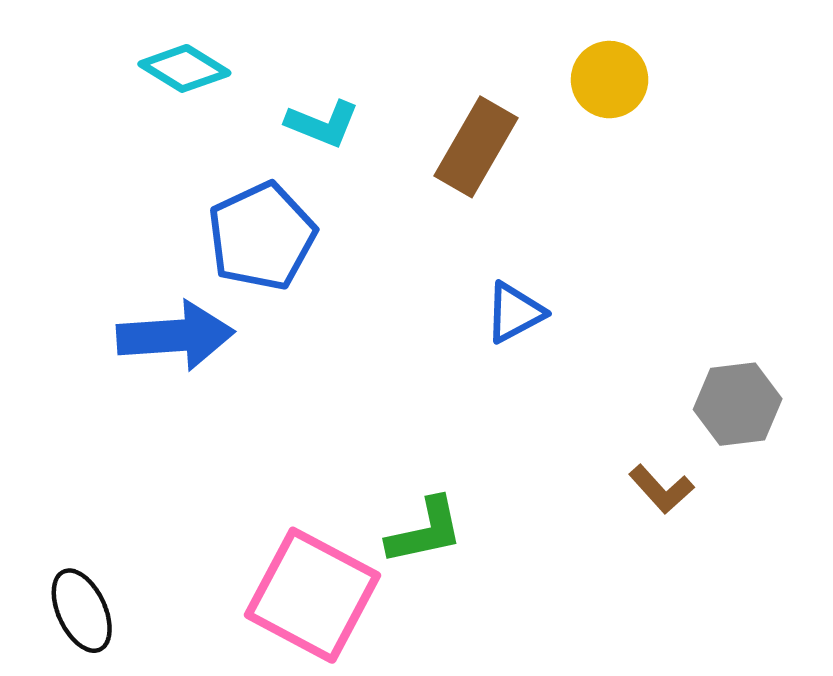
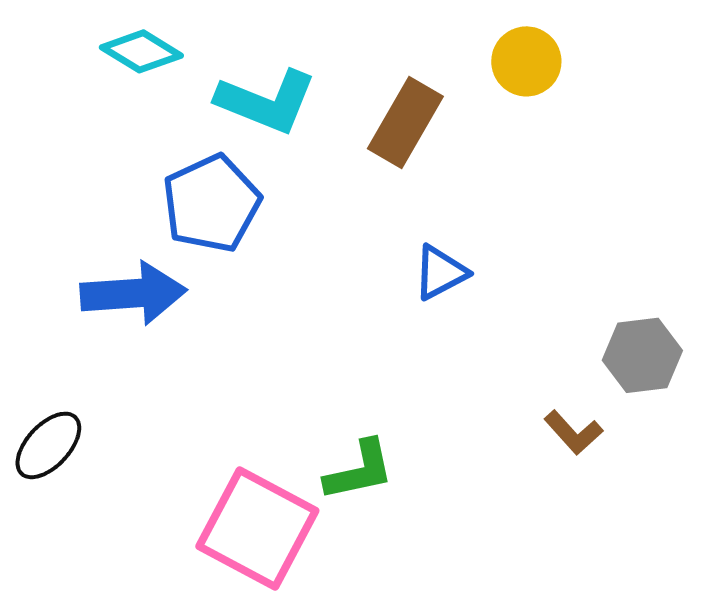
cyan L-shape: (322, 124) -> (266, 101), size x1.5
black ellipse: (82, 611) -> (48, 445), moved, turned 68

